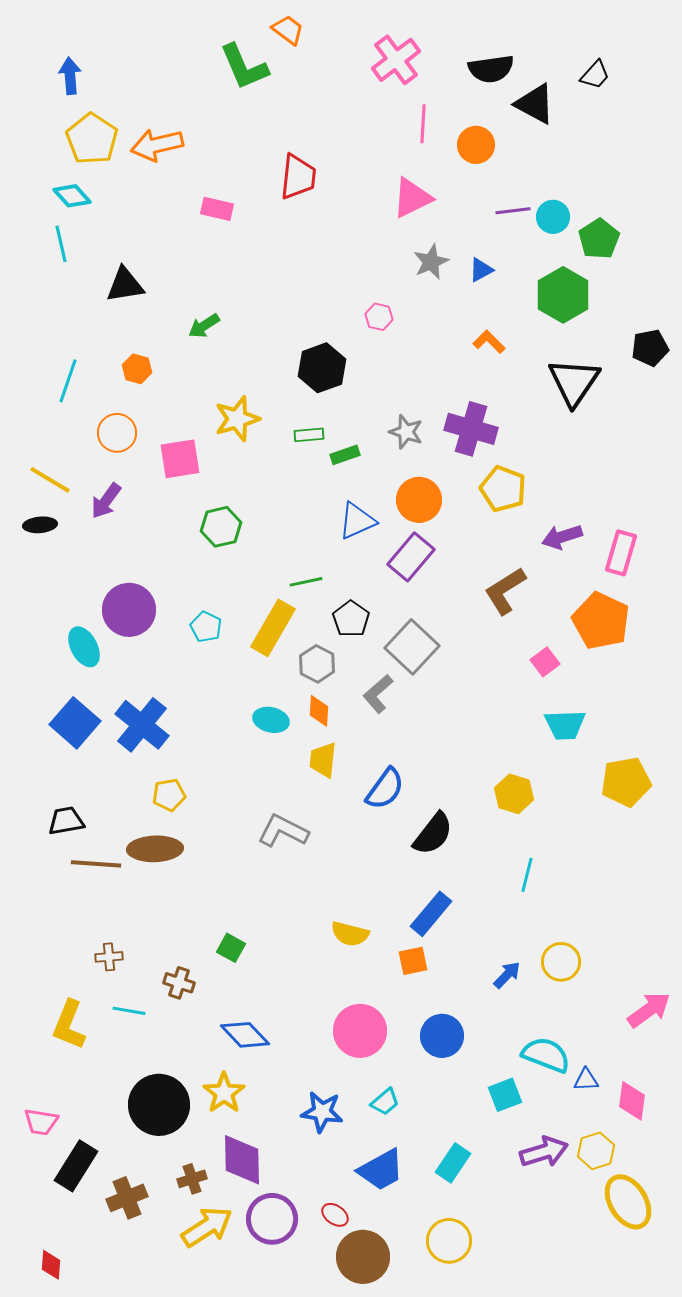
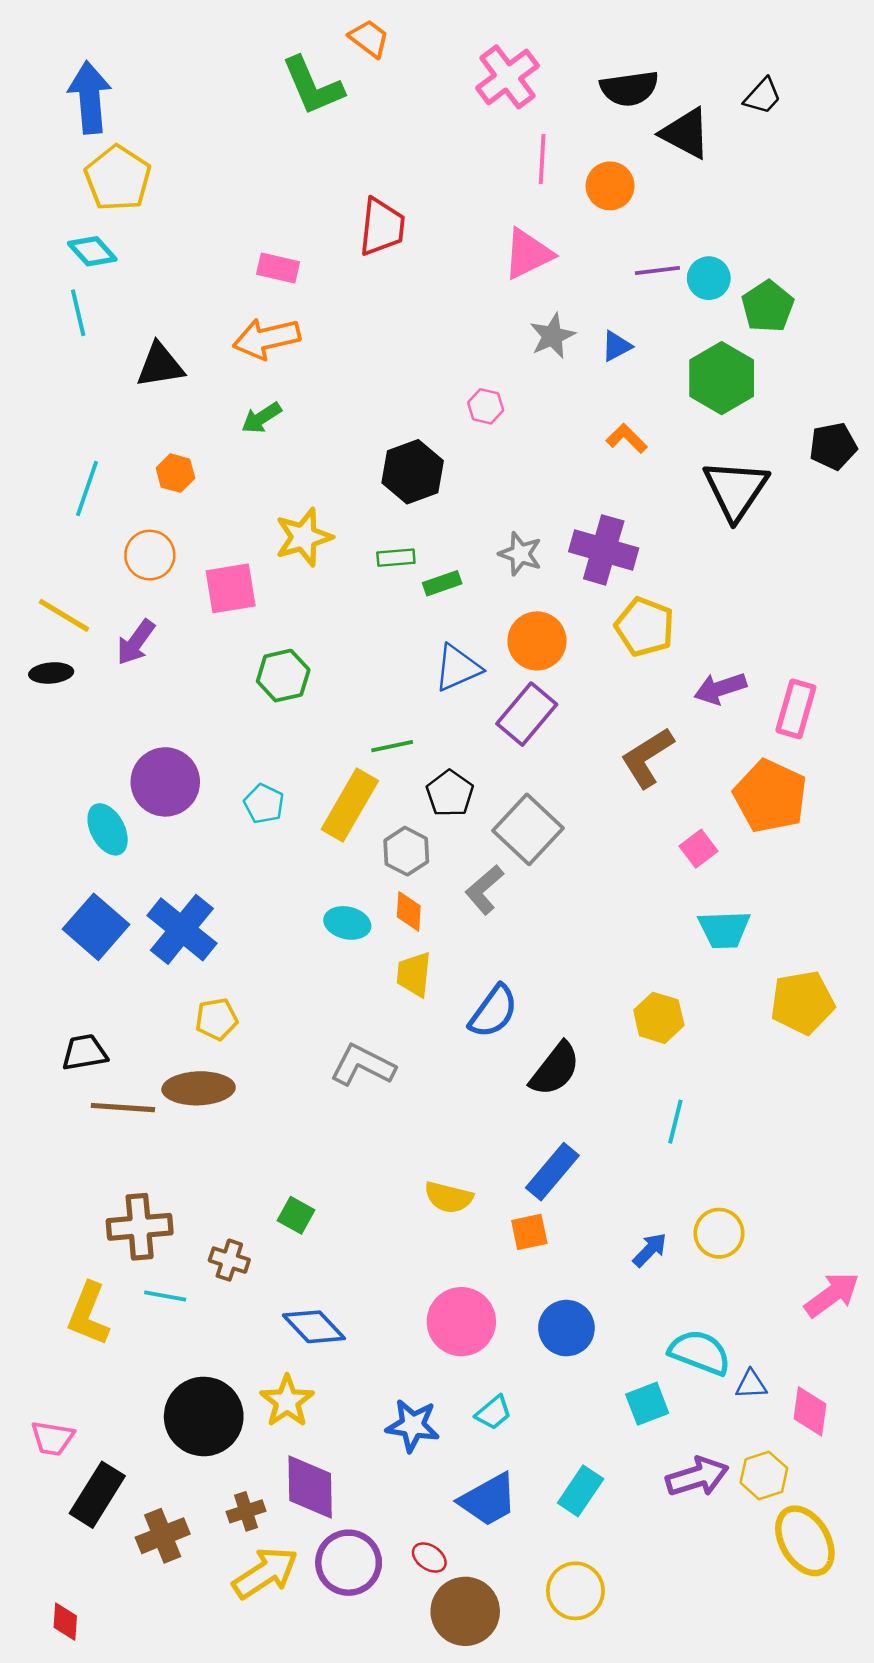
blue arrow: (70, 76) -> (90, 97), size x1.5
orange arrow: (157, 145) -> (267, 338), moved
brown cross: (109, 957) -> (140, 1227), size x1.8

